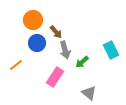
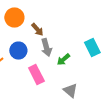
blue circle: (37, 43) -> (18, 50), moved
pink rectangle: (55, 77) -> (36, 74), turned -60

